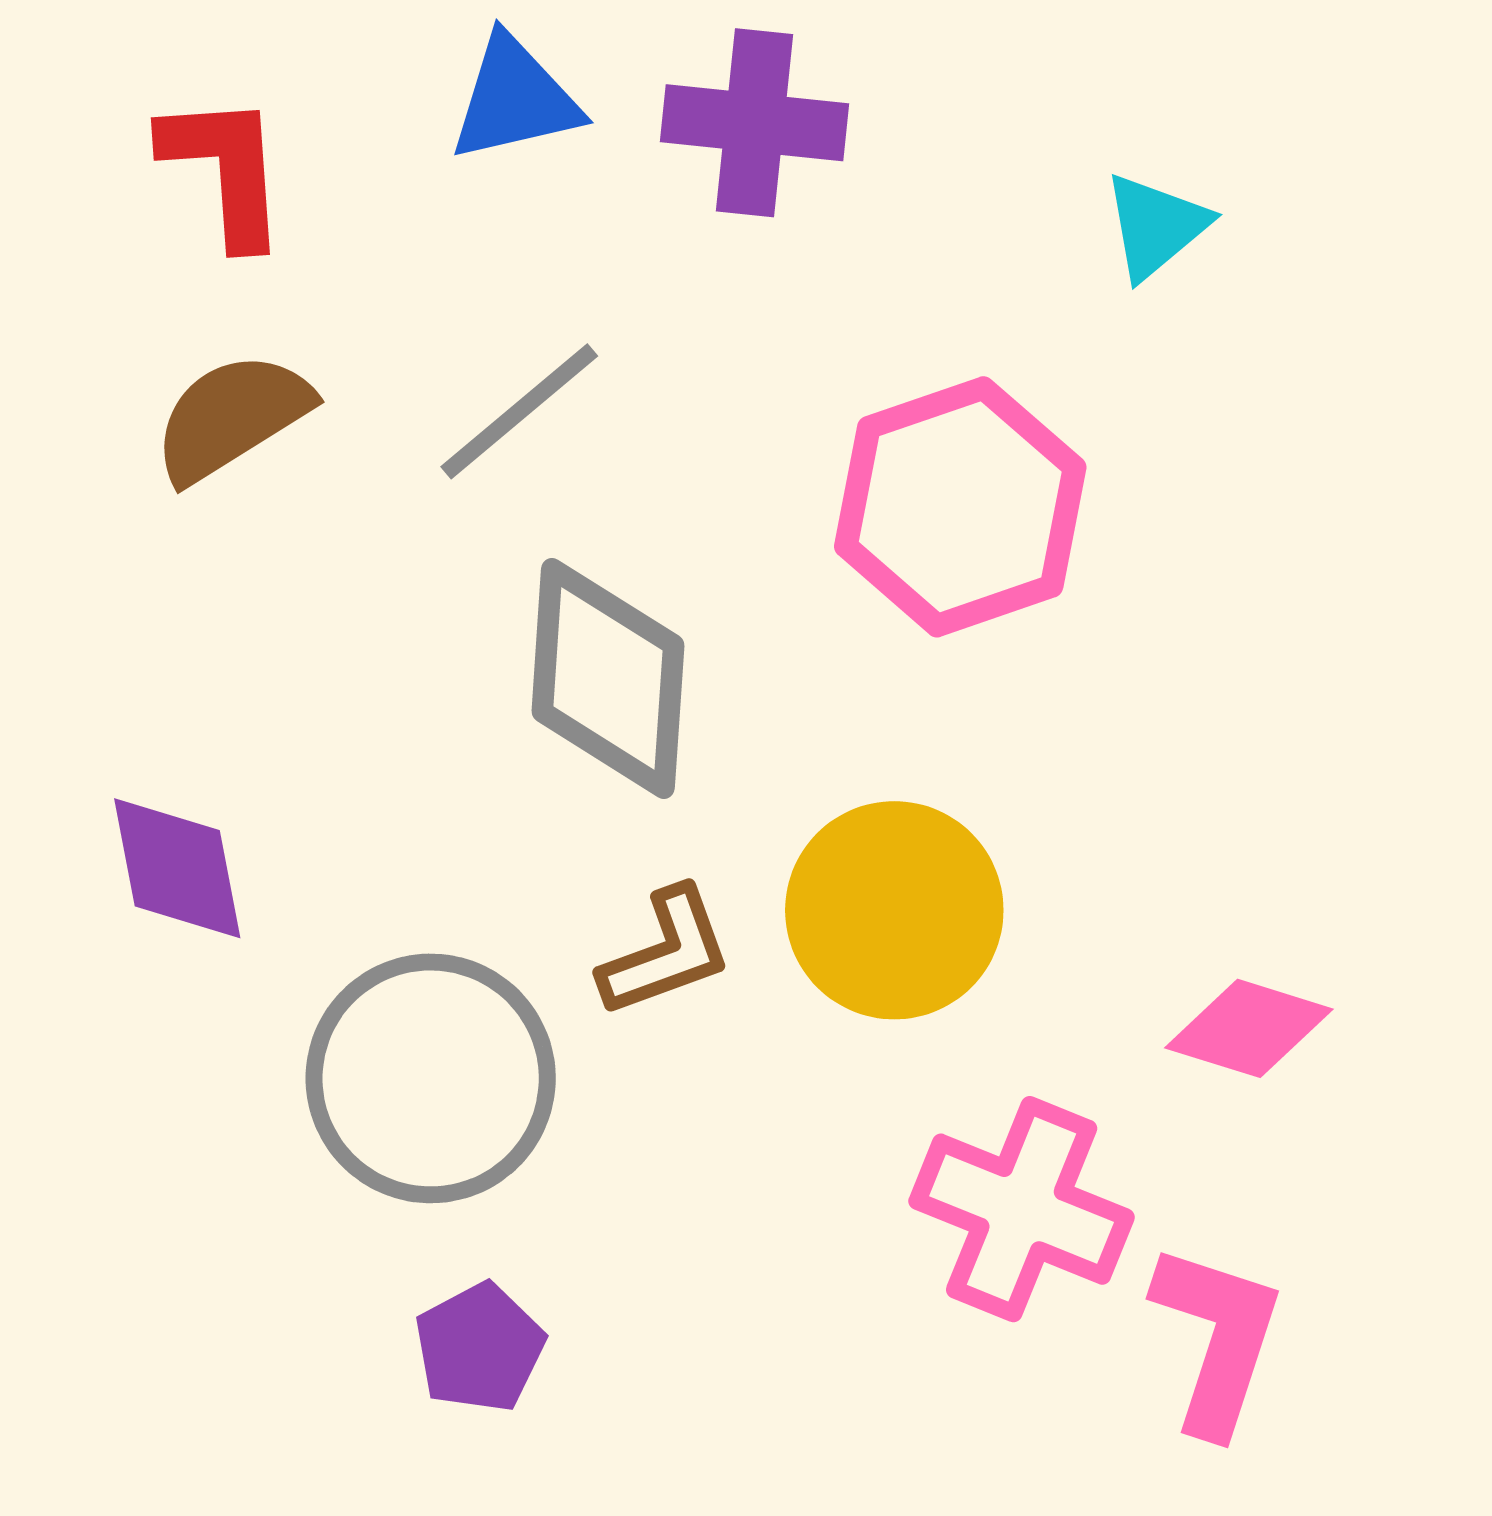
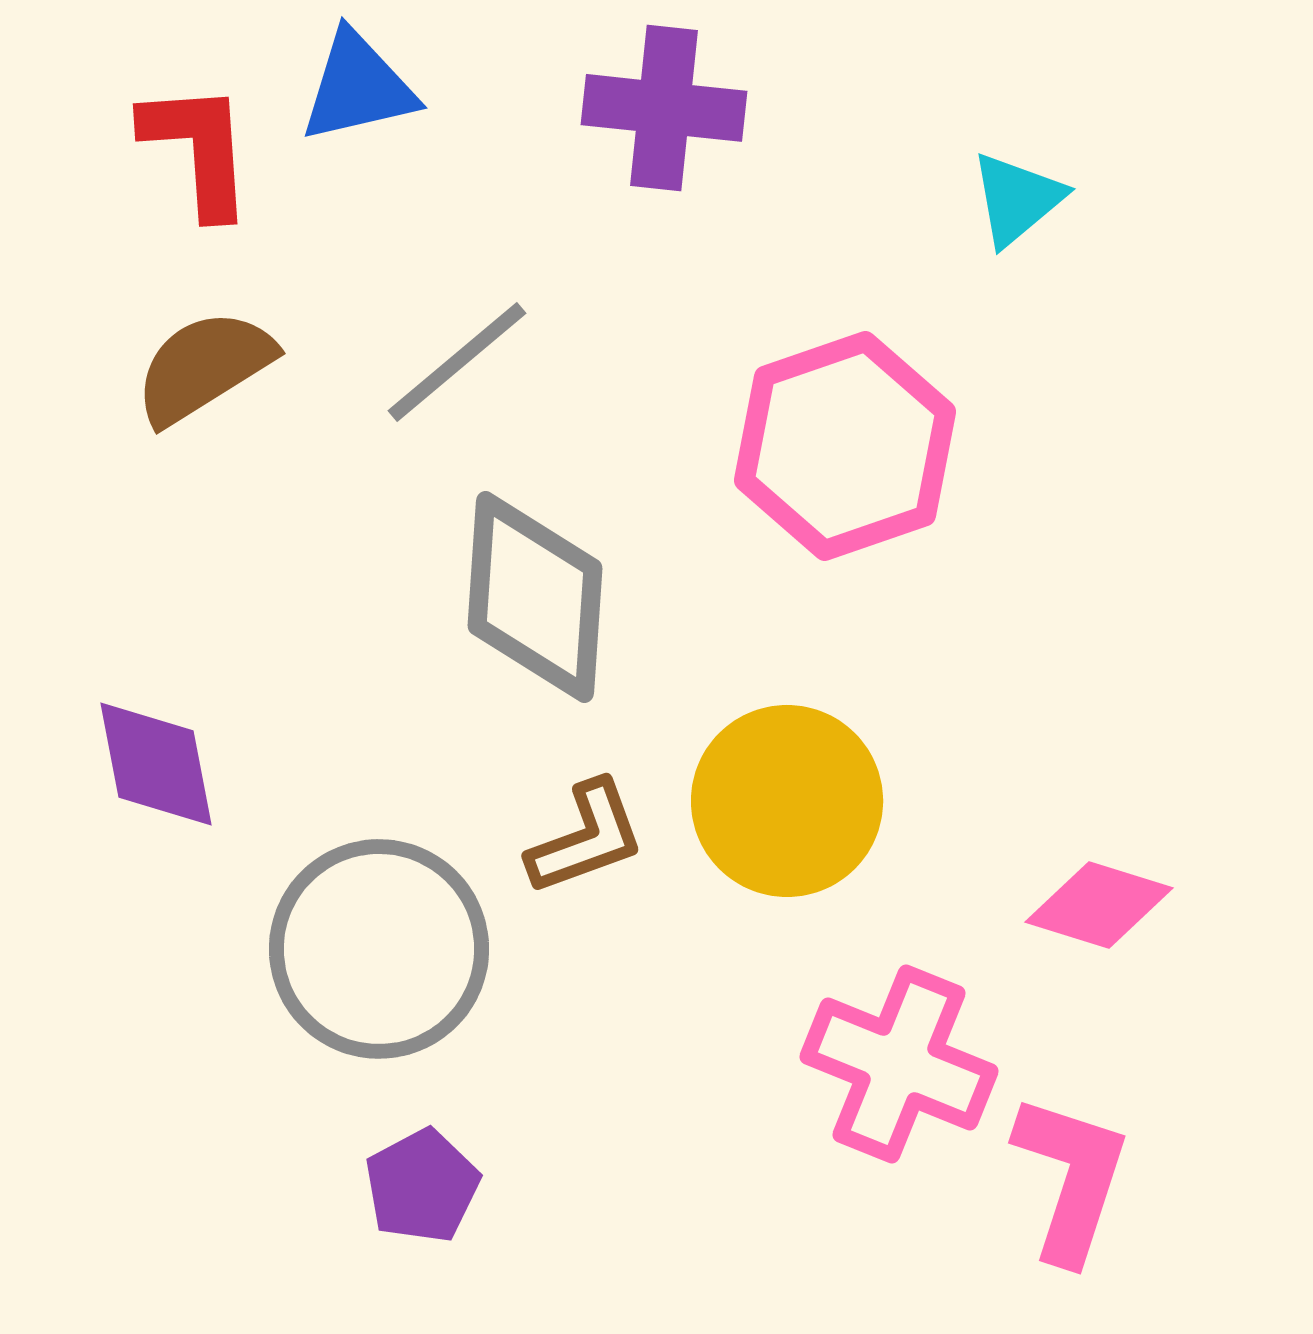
blue triangle: (515, 99) -> (358, 87), moved

